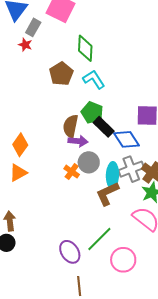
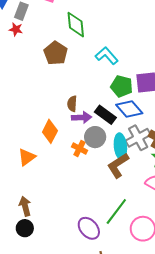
cyan L-shape: (94, 79) -> (107, 56), moved
green pentagon: (92, 112) -> (122, 86), moved
brown semicircle: (71, 126) -> (72, 104), size x0.7
black rectangle: (104, 127) -> (105, 115), moved
orange diamond: (20, 145) -> (50, 131), moved

